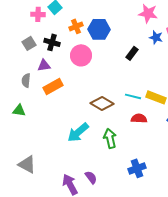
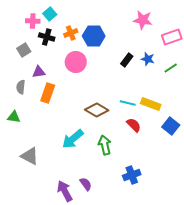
blue star: (156, 37) -> (148, 59), moved
black cross: (52, 42) -> (47, 37), moved
orange rectangle: (53, 86) -> (48, 93), turned -42
red semicircle: (139, 118) -> (134, 125), turned 42
gray triangle: (27, 164) -> (30, 156), moved

